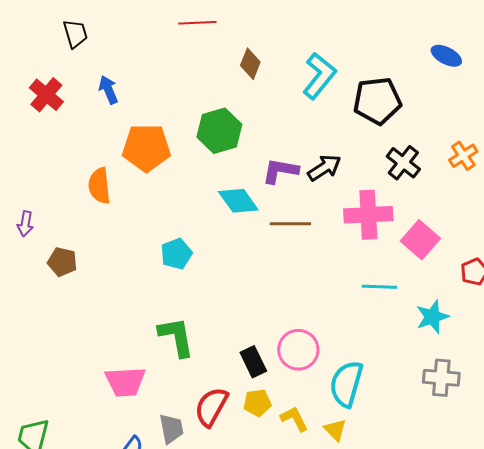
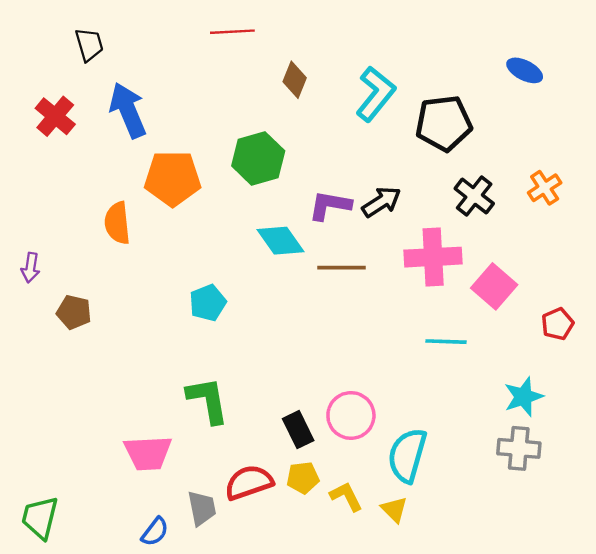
blue arrow: (108, 90) -> (128, 110), size x1.6
cyan star: (432, 317) -> (523, 397), moved
red semicircle: (211, 407) -> (249, 482), turned 42

